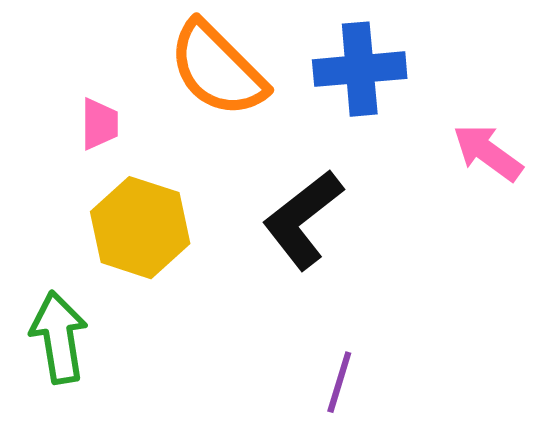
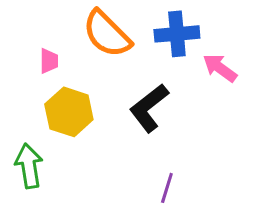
pink arrow: (488, 152) -> (220, 68), moved

